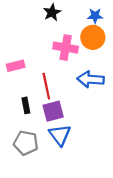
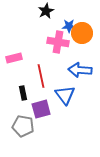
blue star: (95, 16) -> (69, 26), moved
purple square: (53, 111) -> (41, 109), moved
blue triangle: (60, 135) -> (65, 95), moved

